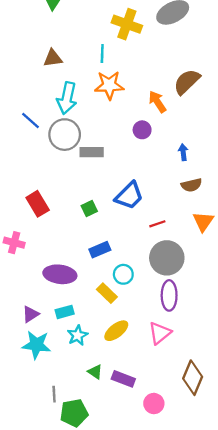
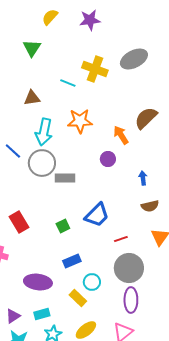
cyan line: (102, 54) -> (68, 83), moved, turned -70

